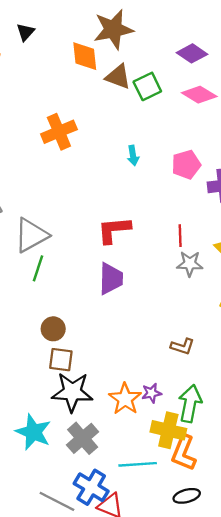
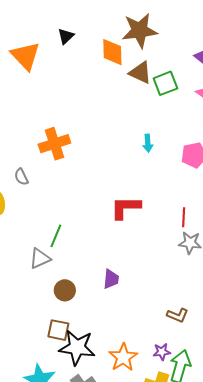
black triangle: (25, 32) -> (66, 36), moved
orange cross: (59, 132) -> (54, 144), moved
gray triangle: (31, 235) -> (40, 258), moved, size x0.7
purple trapezoid: (111, 279) -> (111, 279), moved, size x0.7
brown square: (61, 360) -> (58, 330), moved
purple star: (152, 393) -> (162, 352), moved

